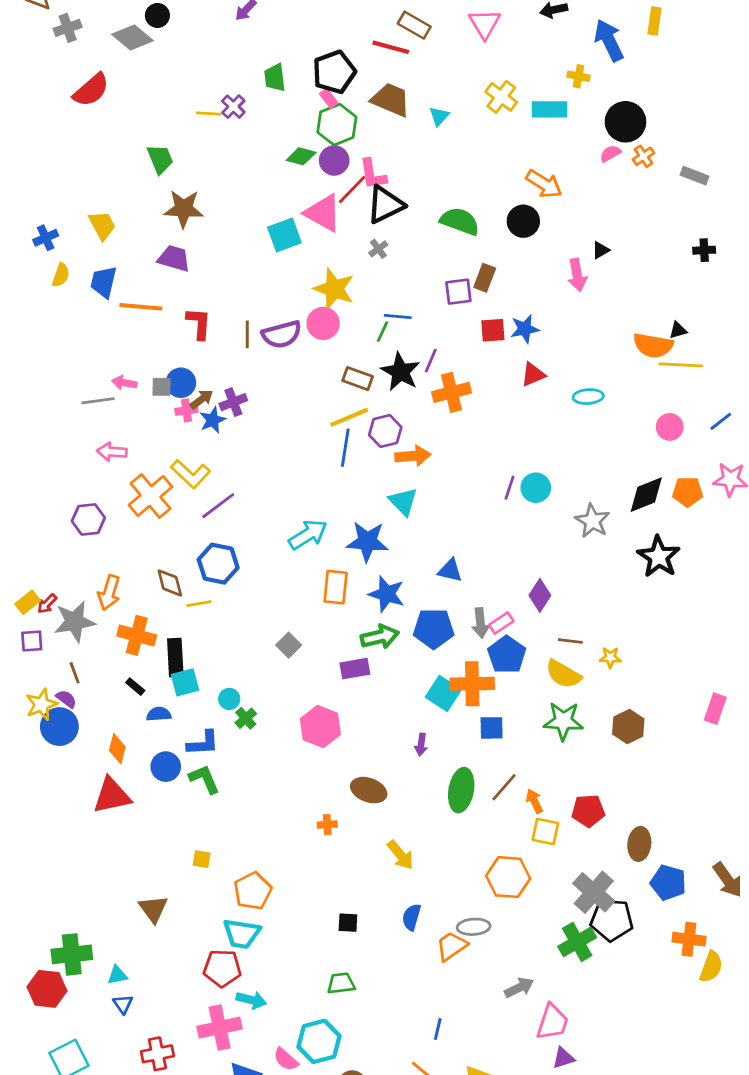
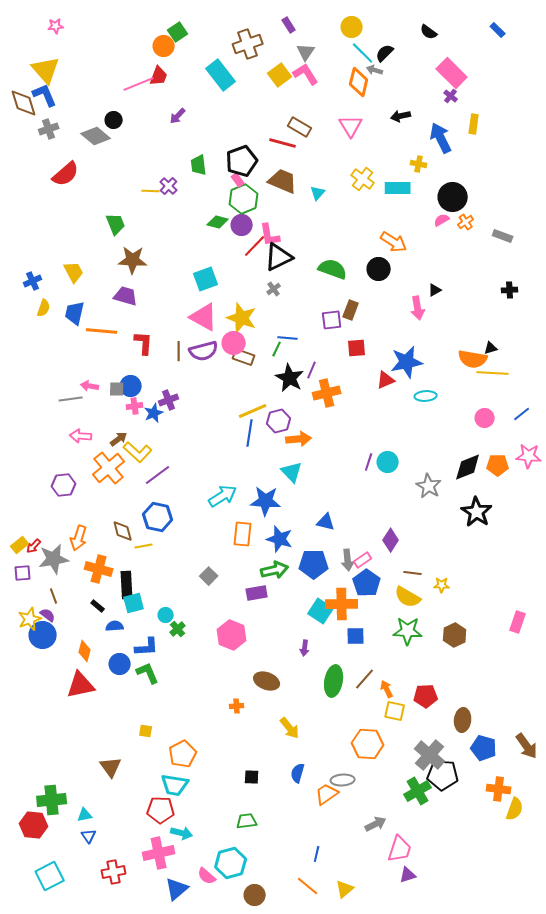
pink triangle: (323, 213) -> (204, 317), moved
blue star: (525, 329) -> (407, 362), moved, size x1.5
brown rectangle: (358, 379) -> (244, 357), moved
brown arrow: (202, 399) -> (119, 439), moved

